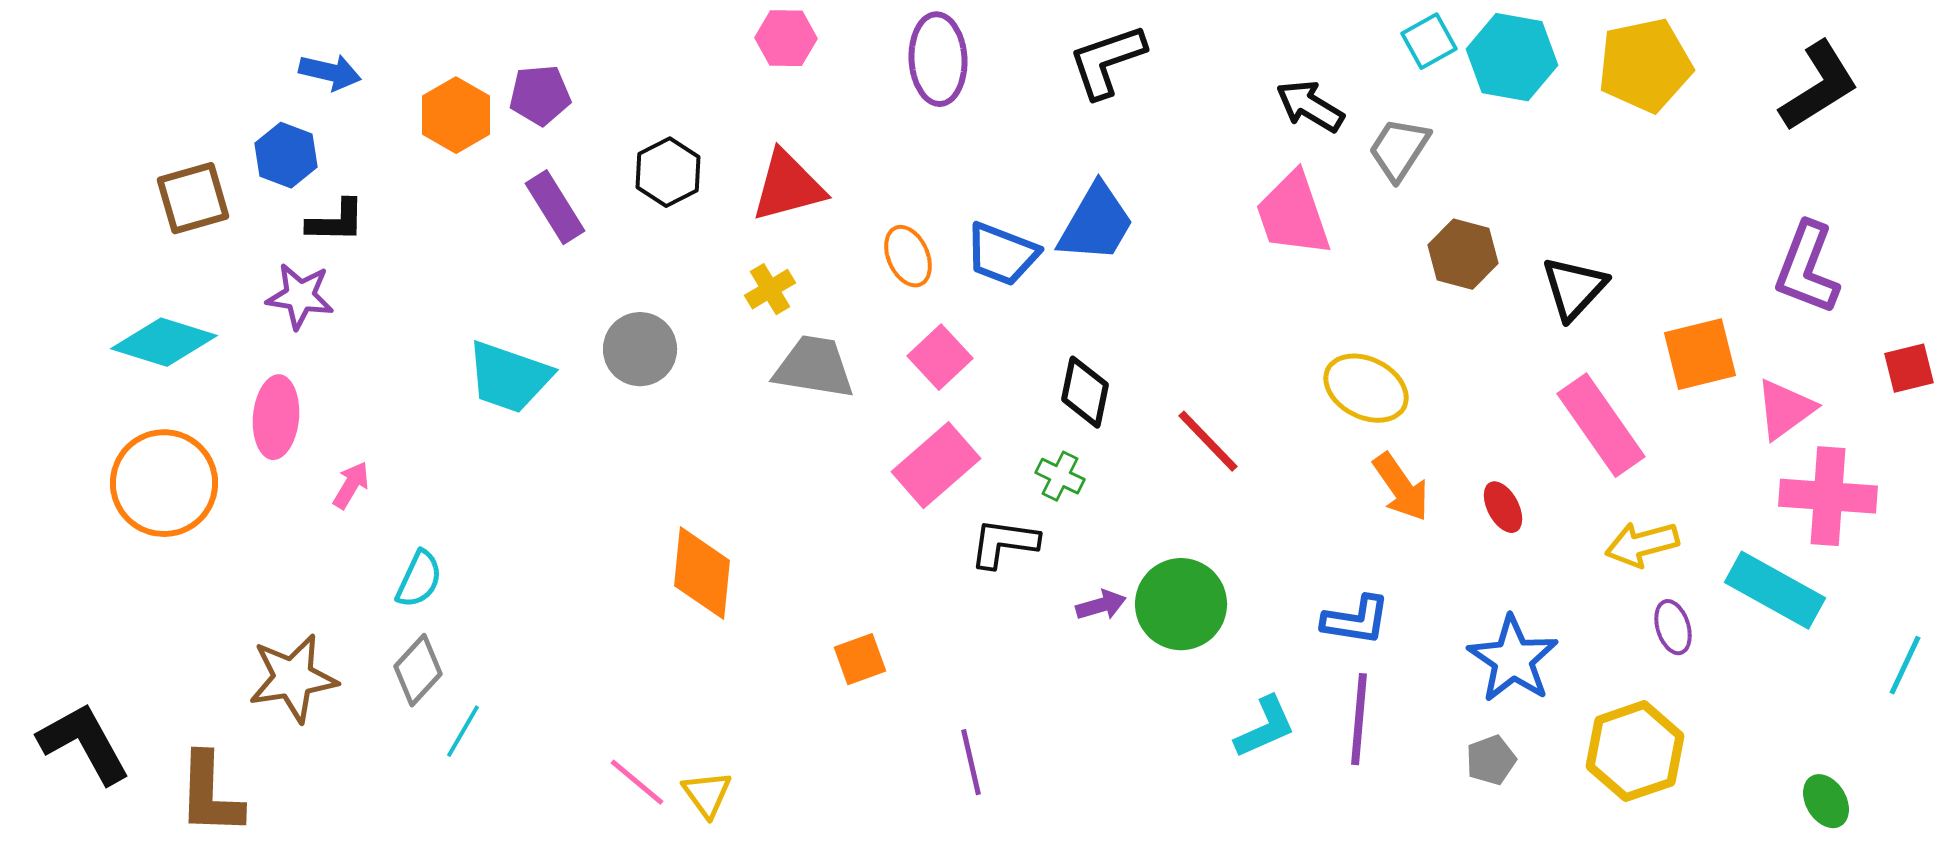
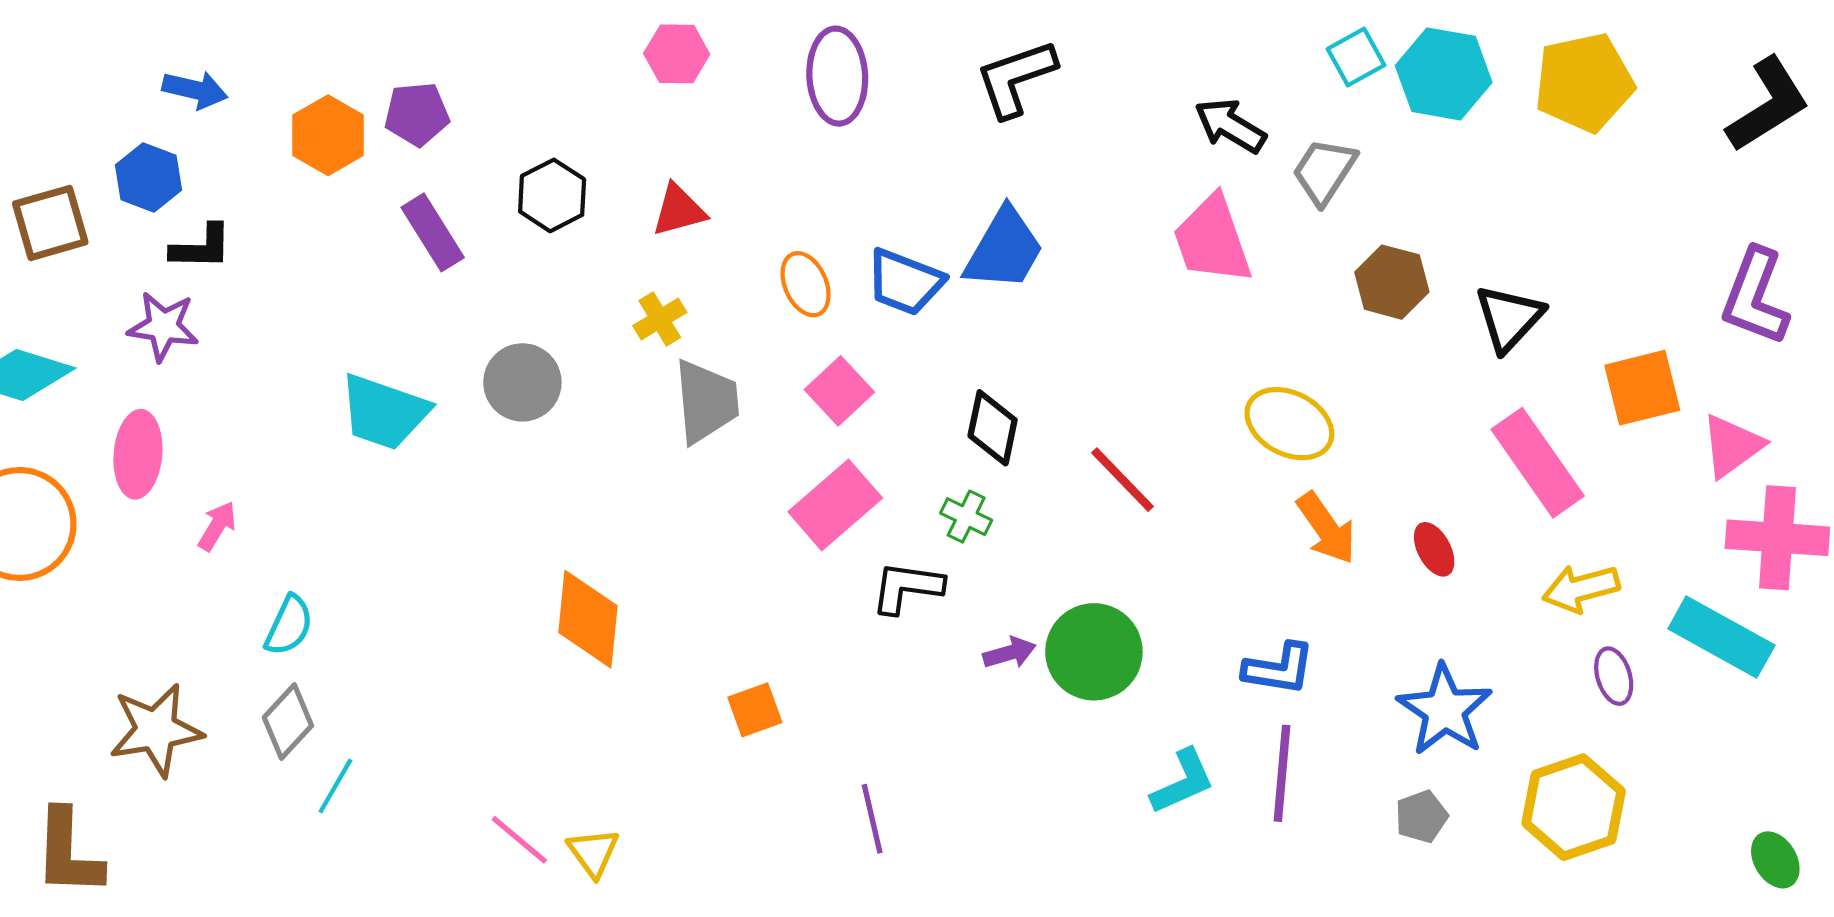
red triangle: (788, 186) -> (679, 210), size x0.7
gray trapezoid: (814, 367) -> (706, 401), turned 76

